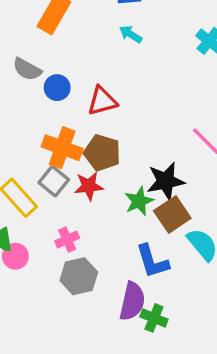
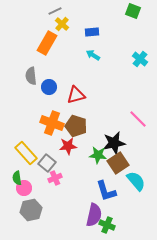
gray semicircle: (27, 69) -> (31, 76), turned 54
gray square: (54, 181) -> (47, 163), moved
green star: (139, 201) -> (98, 155), turned 30
gray hexagon: (79, 276) -> (31, 210), moved

